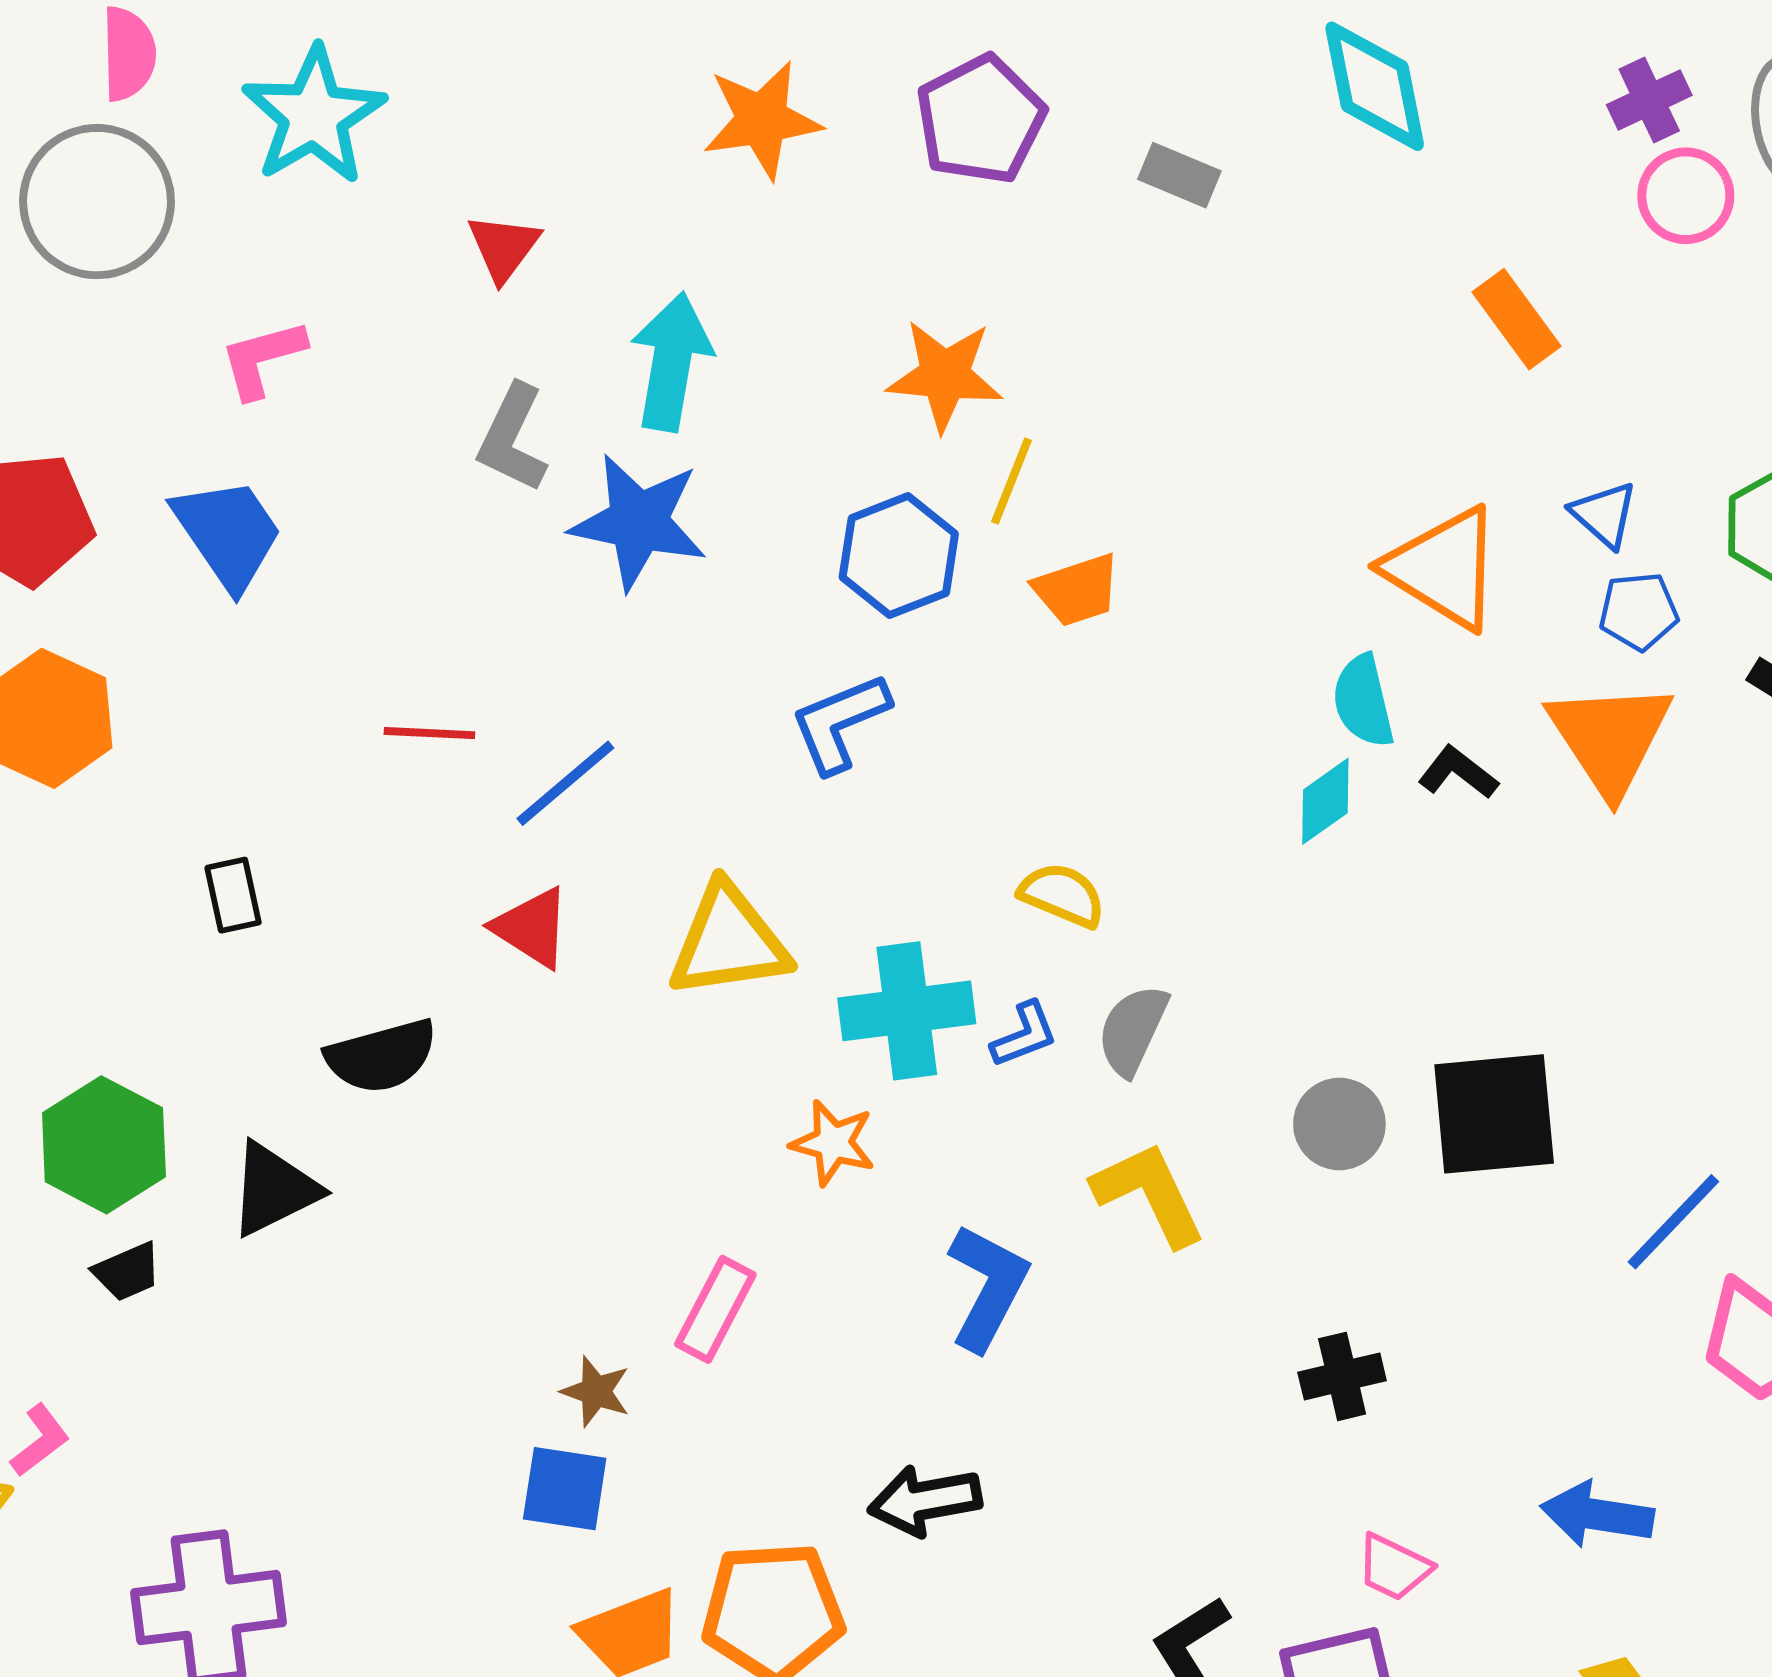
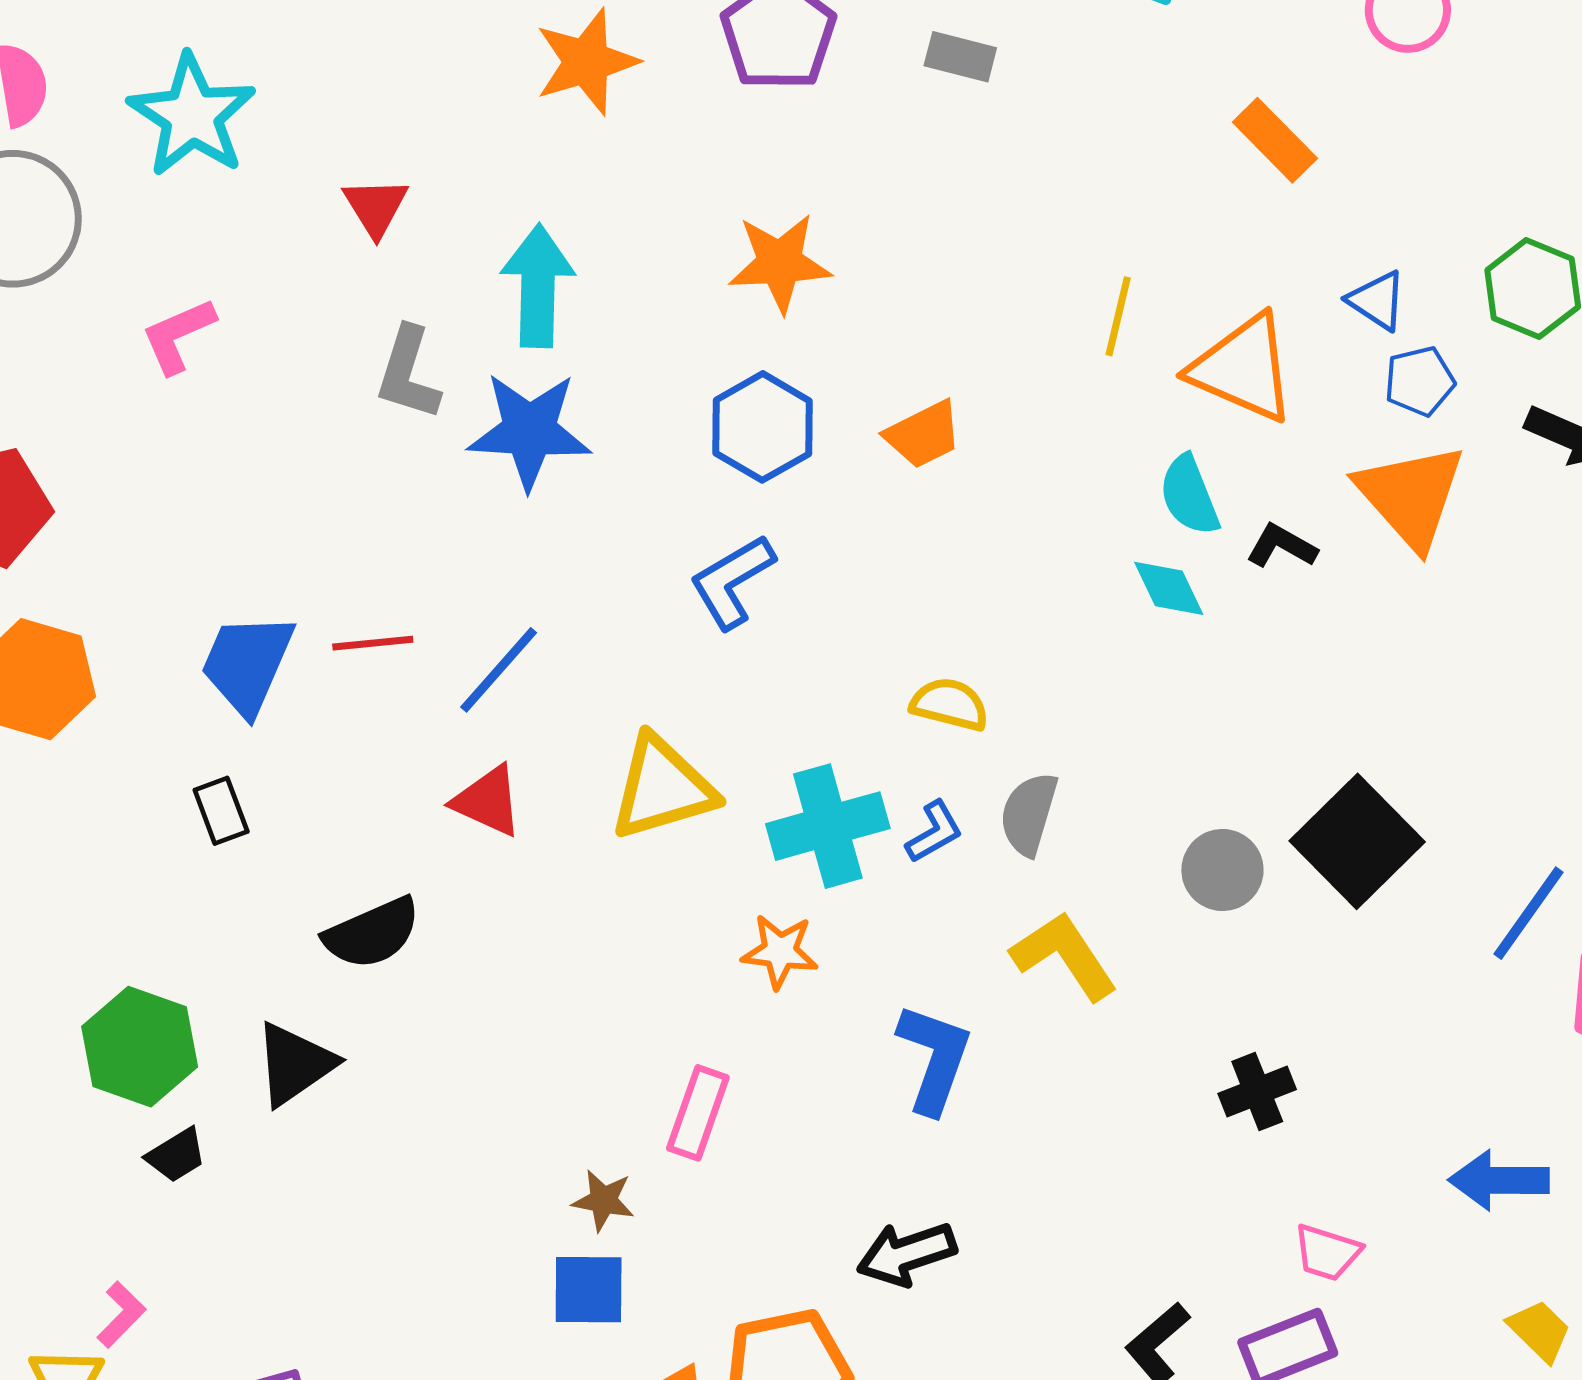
yellow line: (1011, 481) -> (1118, 316), moved
blue trapezoid: (228, 533) -> (247, 664), moved, turned -114
cyan diamond: (1325, 801) -> (1169, 588), turned -72
black square: (1494, 1114) -> (1357, 841), turned -31

